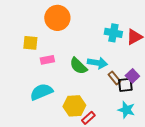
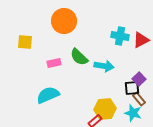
yellow square: (30, 43) -> (25, 42), moved
green semicircle: (78, 66) -> (79, 57), moved
brown rectangle: (114, 78) -> (139, 99), moved
yellow hexagon: (74, 106) -> (105, 109), moved

